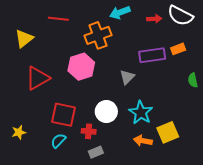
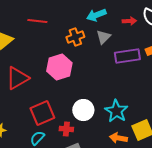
orange cross: (98, 35) -> (75, 37), size x0.7
gray triangle: (127, 77) -> (103, 37), moved
red square: (64, 115) -> (42, 113), turned -35

